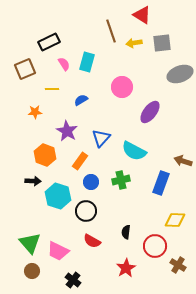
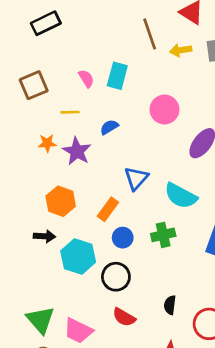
black rectangle: (49, 42) -> (46, 23), moved
purple star: (67, 131) -> (77, 151), moved

